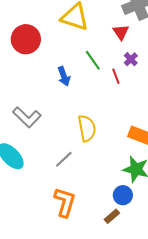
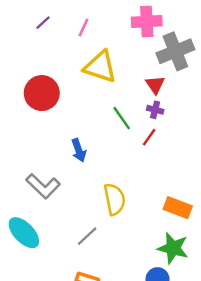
purple cross: (131, 59) -> (155, 110), moved, turned -32
blue arrow: (64, 76) -> (79, 150), moved
red line: (116, 76) -> (149, 137), turned 56

